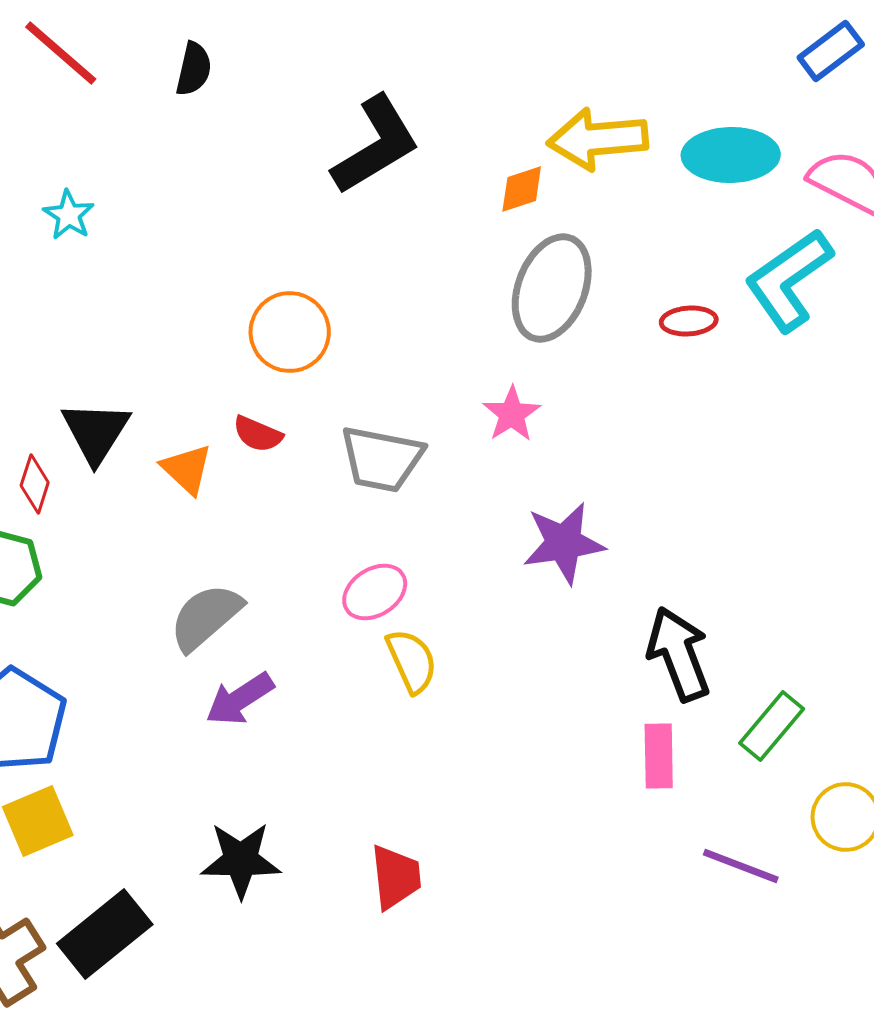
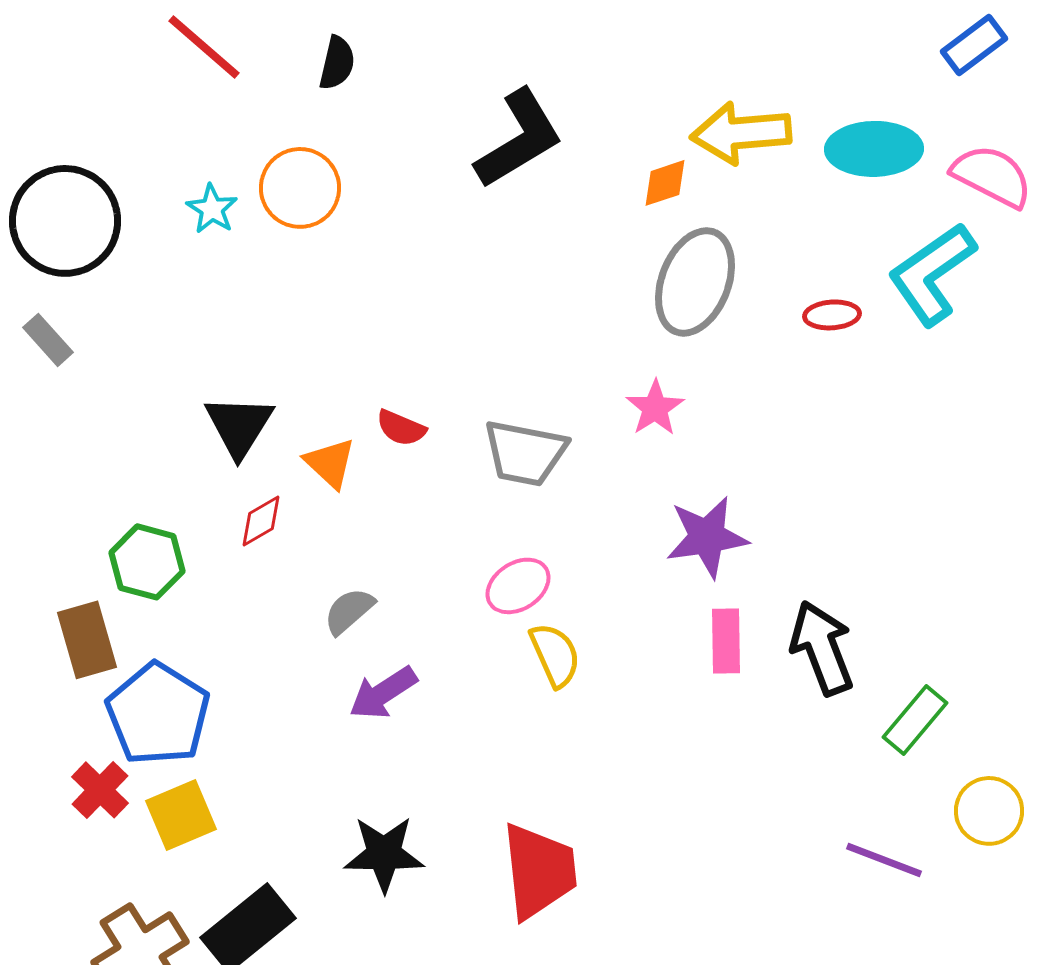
orange circle: (290, 332) -> (300, 188), moved
red diamond: (35, 484) -> (261, 521), moved, turned 42
gray semicircle: (206, 617) -> (349, 611), size x0.7
pink rectangle: (659, 756) -> (726, 641), moved
red trapezoid: (396, 877) -> (539, 871), size x1.5

